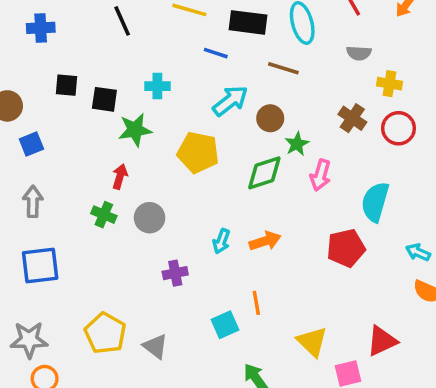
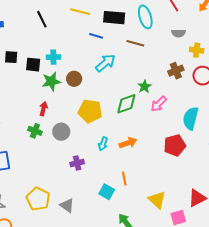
cyan cross: (157, 86) -> (53, 57), moved
brown circle: (270, 118) -> (74, 79), moved
brown cross: (352, 118) -> (176, 71), turned 35
yellow pentagon: (198, 152) -> (90, 111), moved
pink arrow: (320, 175) -> (159, 104), turned 30
cyan square: (225, 325) -> (107, 192), turned -35

